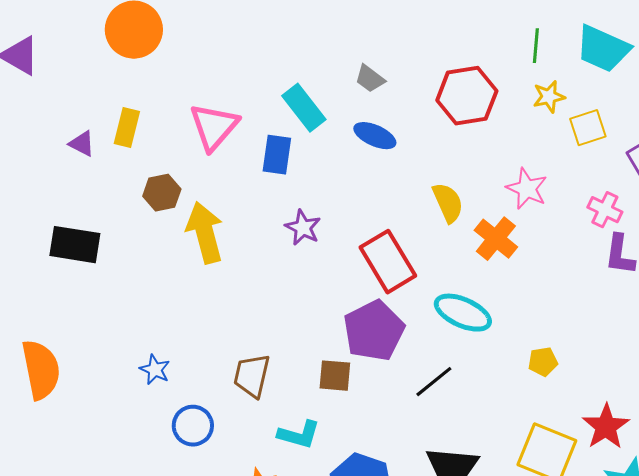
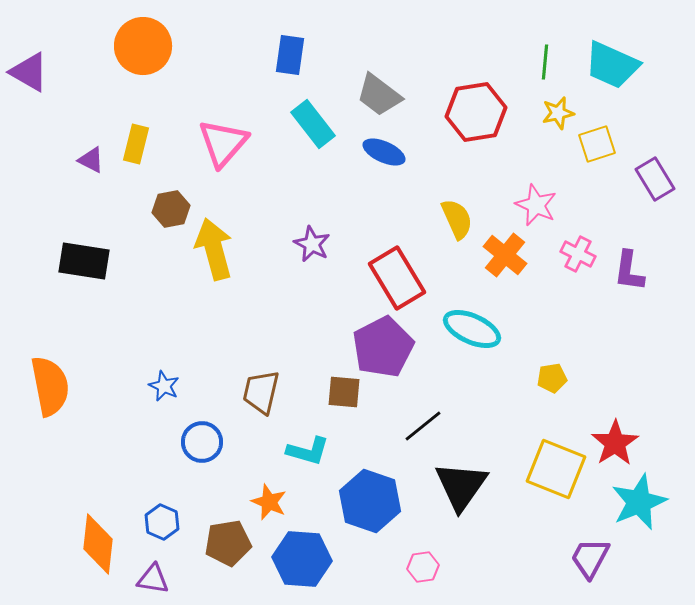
gray trapezoid: (370, 79) -> (379, 95), size x1.5
blue rectangle: (277, 155) -> (290, 55), moved
pink cross: (605, 210) -> (578, 254), moved
black line: (434, 382) -> (423, 426), moved

